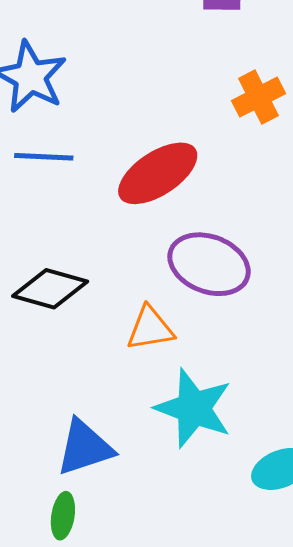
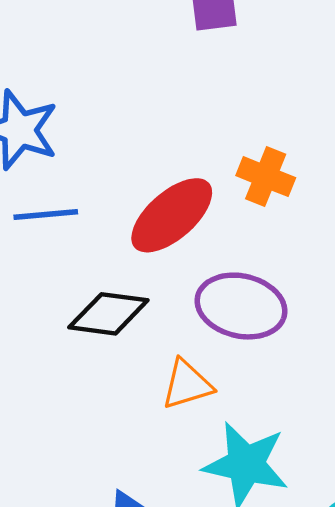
orange cross: (258, 97) -> (266, 177), moved, turned -33
black diamond: (50, 289) -> (108, 314), moved

